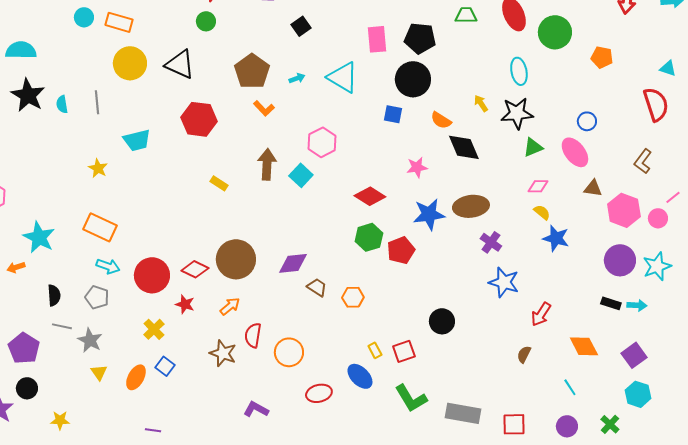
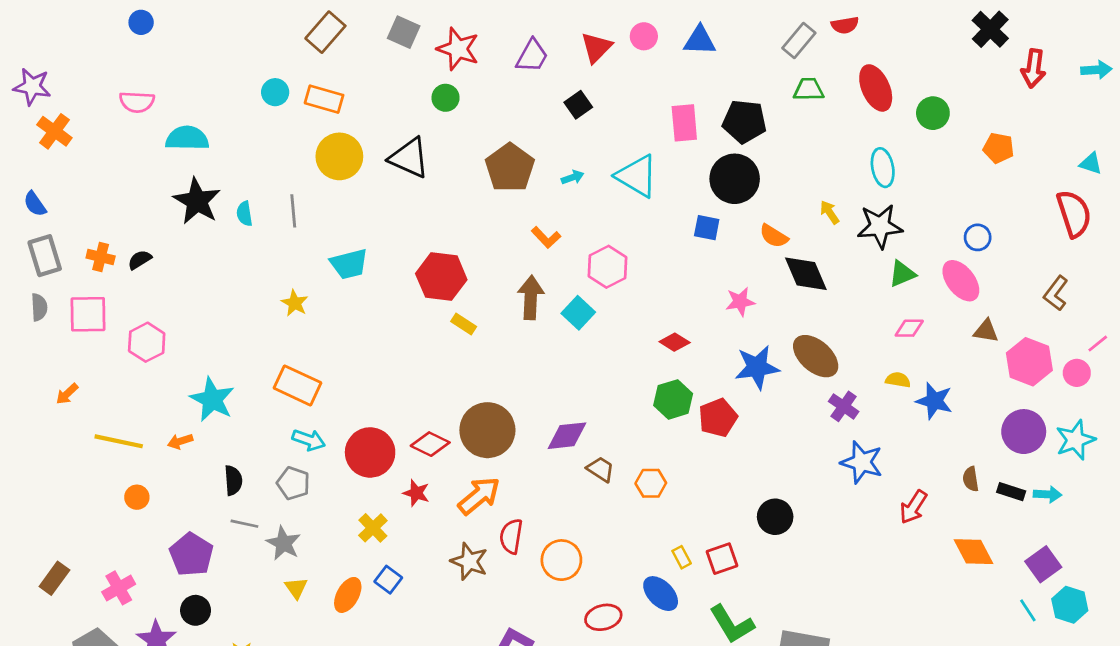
green circle: (555, 32) -> (933, 113), size x0.7
orange L-shape: (264, 108) -> (546, 237), moved
red hexagon: (199, 119) -> (441, 277), moved
red diamond: (370, 196) -> (675, 342), size x0.7
brown ellipse: (471, 206) -> (816, 356), turned 48
yellow semicircle: (542, 212) -> (898, 380), moved, turned -30
orange arrow: (230, 306) -> (479, 496), size x1.5
brown semicircle: (524, 354) -> (971, 479), moved, turned -36
cyan line: (570, 387) -> (1028, 610), moved
cyan hexagon: (638, 394) -> (1070, 605), moved

